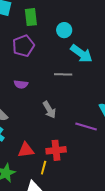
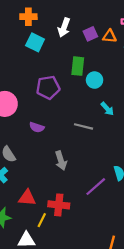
green rectangle: (31, 17) -> (78, 66), moved
cyan arrow: (81, 54) -> (107, 109), size x0.6
purple line: (86, 127) -> (96, 187), turned -70

